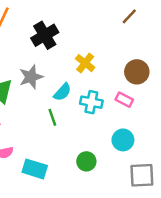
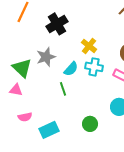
cyan cross: (91, 102) -> (94, 67), moved
cyan rectangle: (35, 169) -> (49, 130), turned -42

